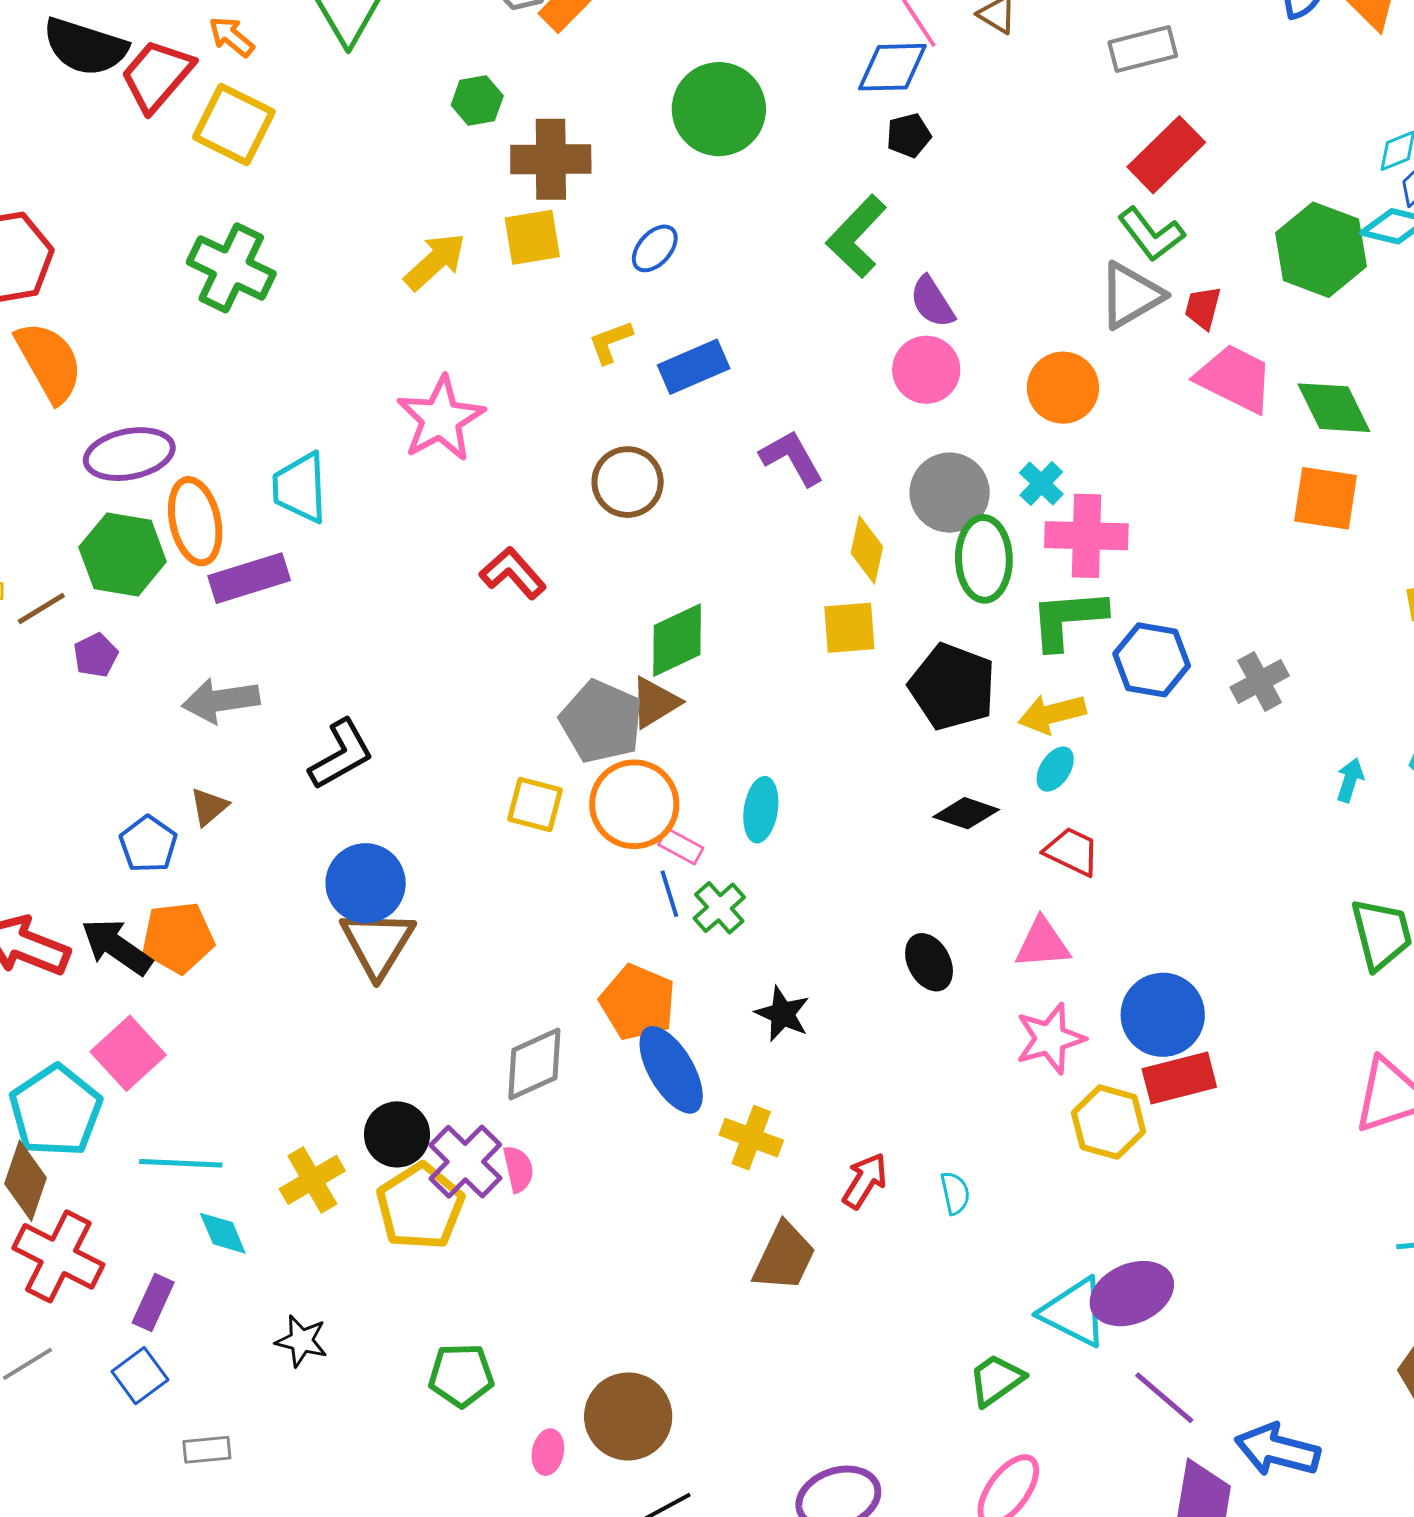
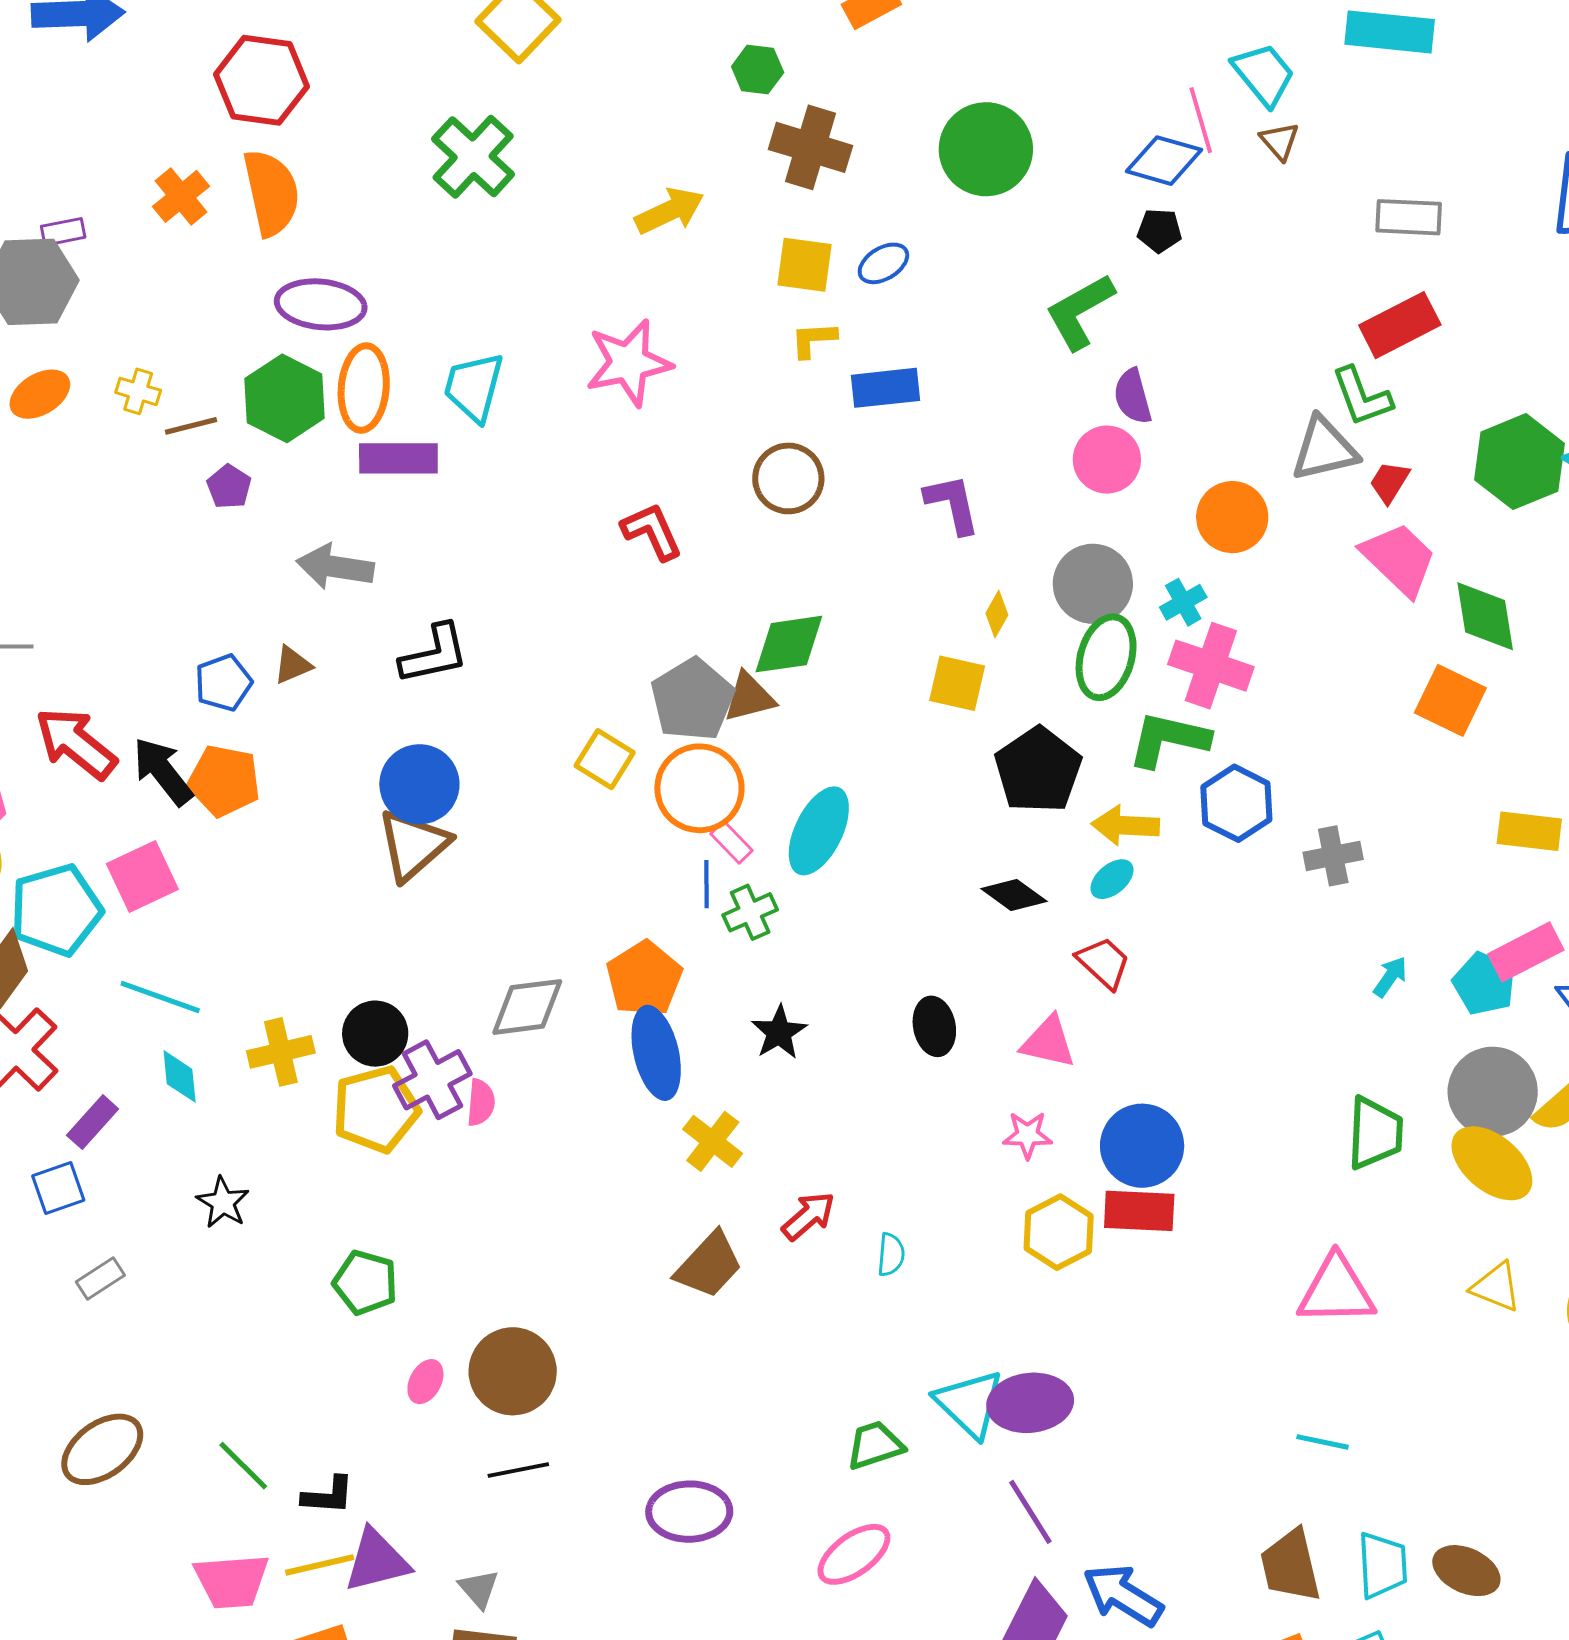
yellow square: (532, 237) -> (805, 265), moved
yellow diamond: (867, 550) -> (997, 614), size x0.7
purple pentagon: (96, 655) -> (229, 487), turned -30
cyan ellipse: (761, 810) -> (819, 831), size x1.4
pink star: (1050, 1038) -> (1027, 1135), size x0.7
gray rectangle: (207, 1450) -> (100, 1279), turned -45

